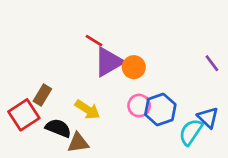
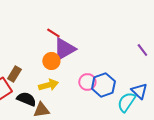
orange circle: (134, 67) -> (51, 61), moved
yellow arrow: (87, 110) -> (48, 85), turned -48

